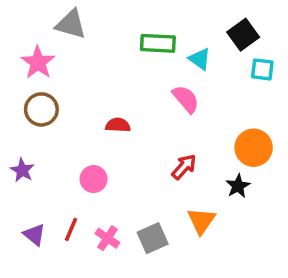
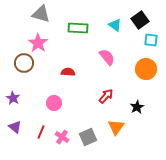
green rectangle: (158, 43) -> (78, 28), moved
cyan triangle: (200, 59) -> (115, 25), moved
pink star: (38, 62) -> (38, 43), moved
orange circle: (254, 148) -> (146, 69), moved
purple triangle: (34, 235) -> (15, 127), moved

